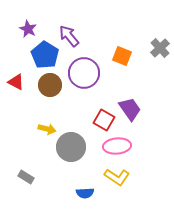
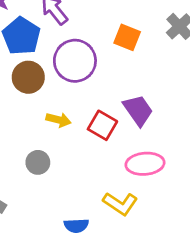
yellow arrow: (47, 129) -> (58, 120), moved
pink ellipse: (117, 146) -> (145, 164), moved
gray circle: (71, 147) -> (38, 162), moved, size x0.6

